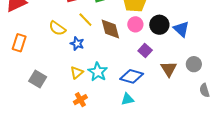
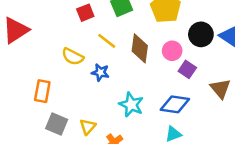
pink circle: (135, 24) -> (172, 51), moved
brown diamond: (110, 29) -> (140, 48), turned 30
orange rectangle: (19, 43) -> (42, 91), moved
yellow triangle: (77, 73) -> (88, 127), moved

